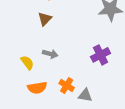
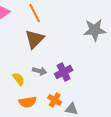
brown triangle: (45, 19) -> (35, 39), size x1.5
purple cross: (101, 55) -> (64, 72), moved

